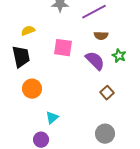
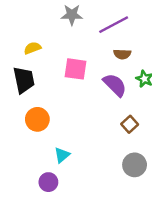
gray circle: (105, 134) -> (135, 165), moved

